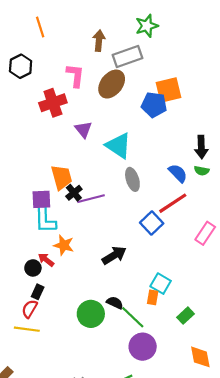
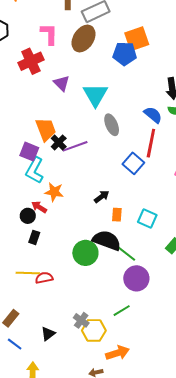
cyan triangle: (118, 146) -> (95, 95), turned 32
purple square: (41, 199) -> (29, 152), turned 30
red line: (173, 203) -> (151, 143), turned -40
cyan L-shape: (45, 220) -> (35, 170), turned 36
black arrow: (114, 255) -> (102, 197), size x0.7
orange rectangle: (153, 297) -> (117, 215), moved
black semicircle: (115, 303) -> (107, 240), size x1.8
red semicircle: (30, 309) -> (44, 278), moved, turned 54

